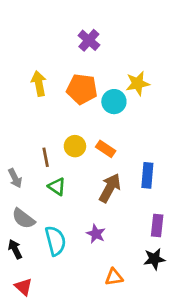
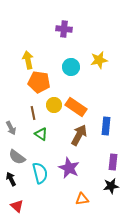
purple cross: (89, 40) -> (64, 29), turned -35
orange pentagon: (82, 89) -> (39, 82), moved
cyan circle: (114, 102) -> (71, 67), moved
orange rectangle: (106, 149) -> (76, 107), size x1.5
purple star: (96, 234) -> (69, 168), size x1.5

